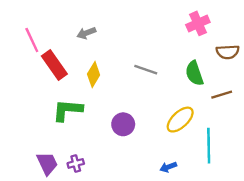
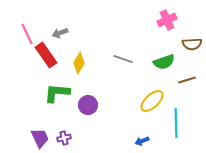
gray arrow: (86, 33) -> (60, 33), moved
green semicircle: (194, 73) -> (164, 62), turned -90
purple circle: (123, 124) -> (88, 105), moved

